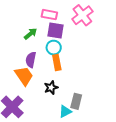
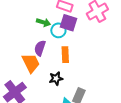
green arrow: (31, 34) -> (43, 22), turned 48
cyan circle: (54, 48) -> (58, 30), moved

